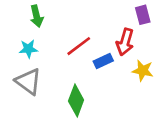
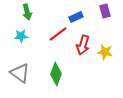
red arrow: (125, 42) -> (83, 45), moved
blue rectangle: (103, 61) -> (76, 17), moved
gray triangle: (28, 81) -> (20, 73), moved

